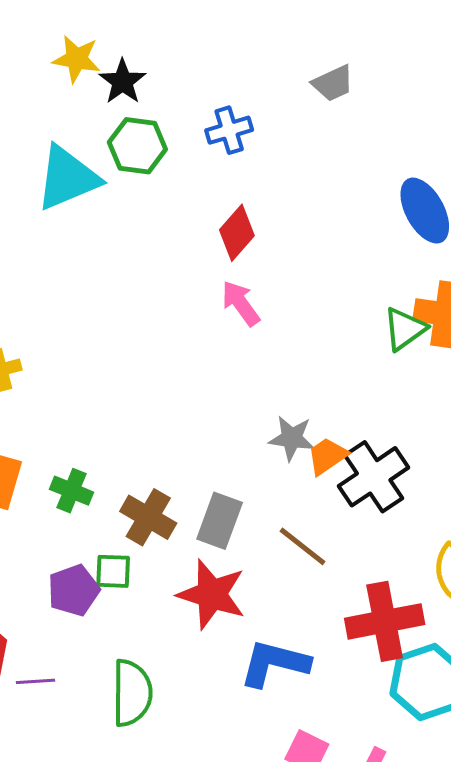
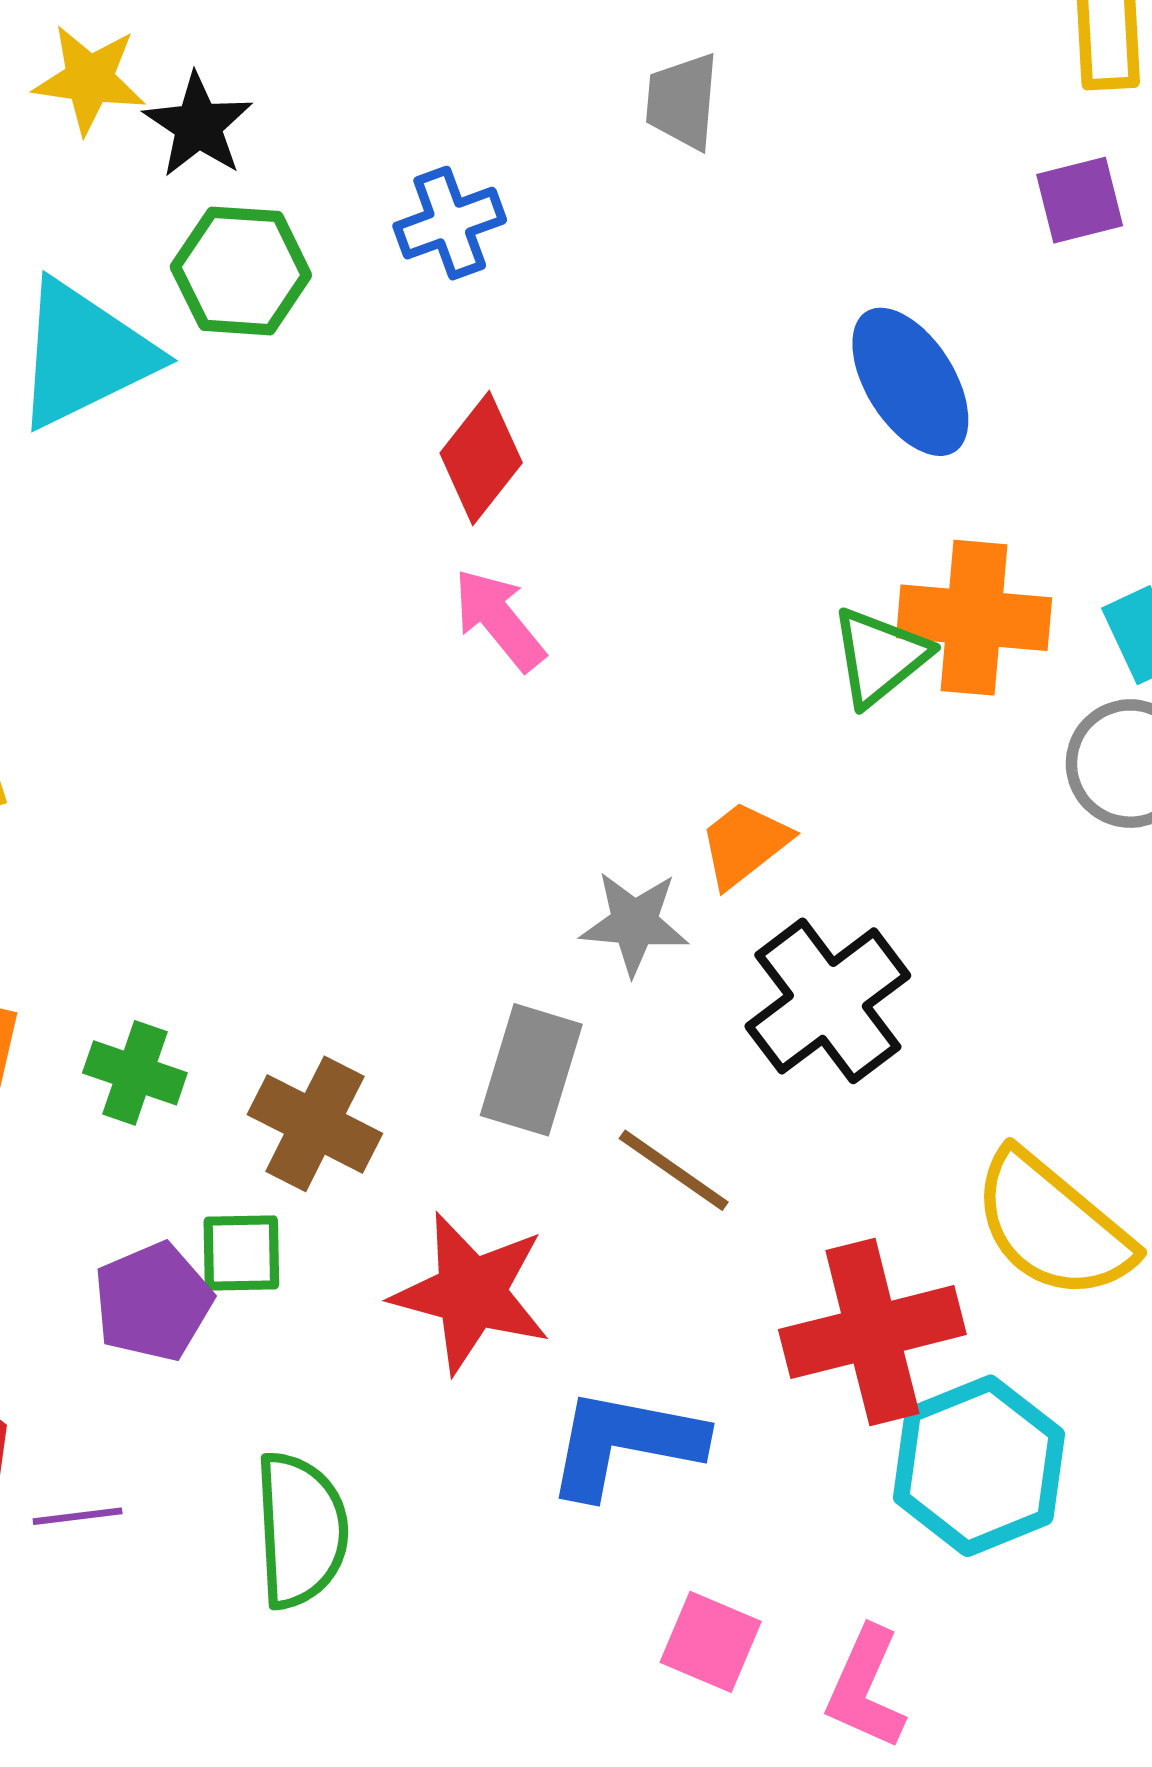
gray trapezoid: (333, 83) -> (682, 101), turned 123
orange trapezoid: (327, 456) -> (745, 844), moved
gray rectangle: (220, 521) -> (531, 1070), moved

